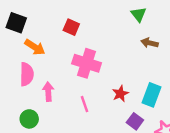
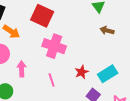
red square: (71, 27) -> (42, 16), size x1.6
cyan rectangle: (151, 95) -> (108, 74), turned 36

